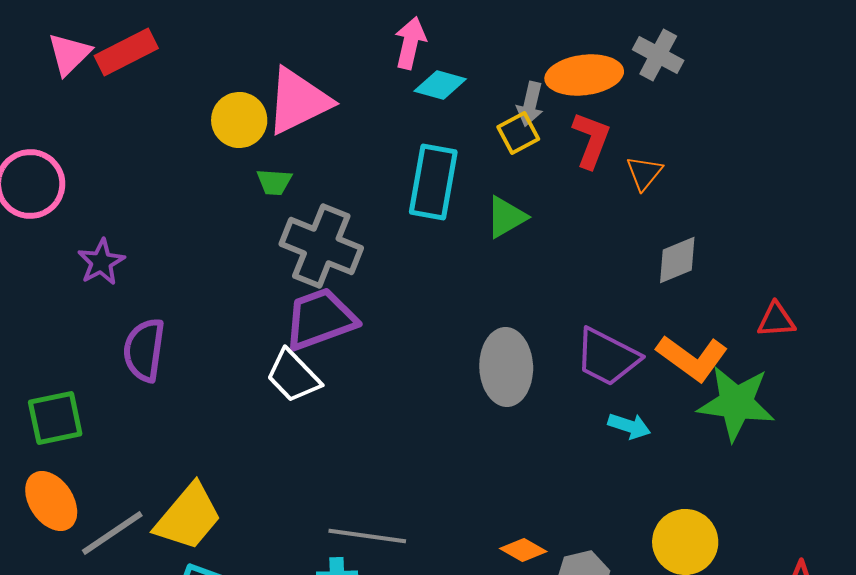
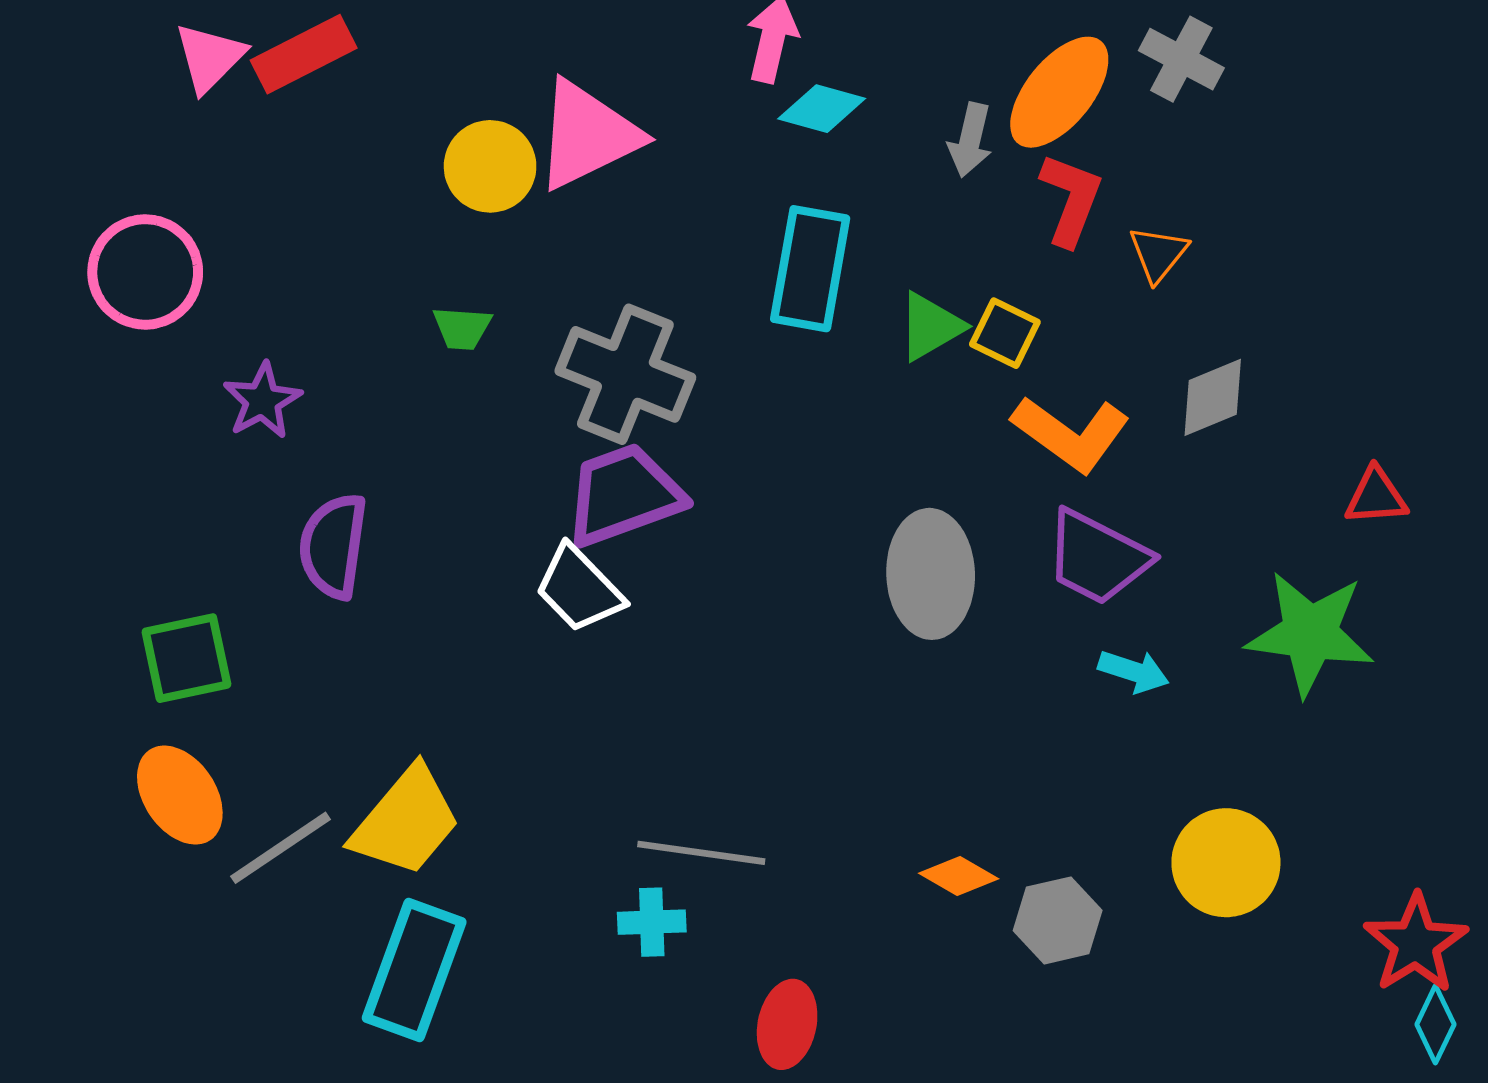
orange ellipse: (584, 75) -> (1059, 92), turned -44
yellow square: (518, 133) -> (1005, 333), moved, turned -36
green trapezoid: (274, 182) -> (462, 328), moved
orange L-shape: (692, 358) -> (1071, 434), moved

